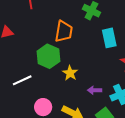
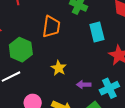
green hexagon: (48, 56) -> (21, 50), moved

